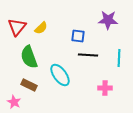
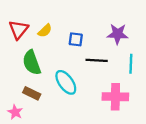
purple star: (108, 20) -> (118, 34), moved
blue square: (78, 36) -> (76, 39), moved
pink cross: (105, 88) -> (115, 97), size x1.6

